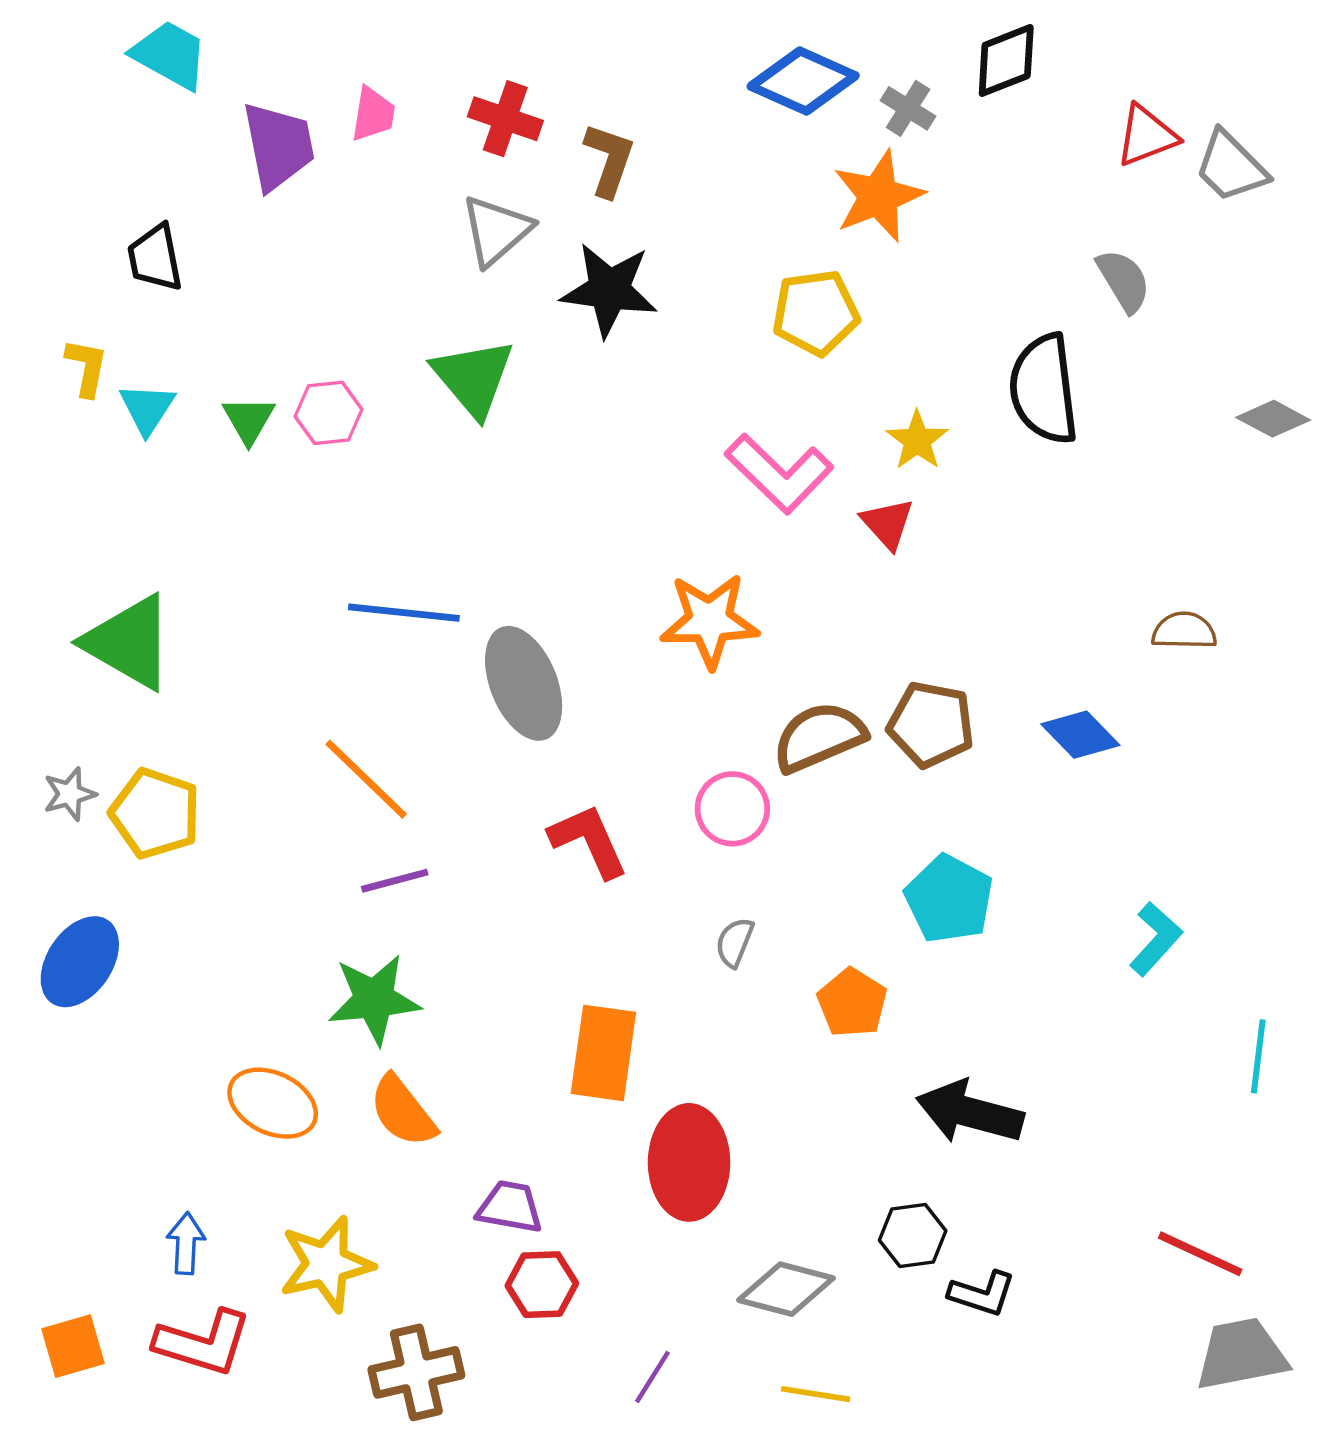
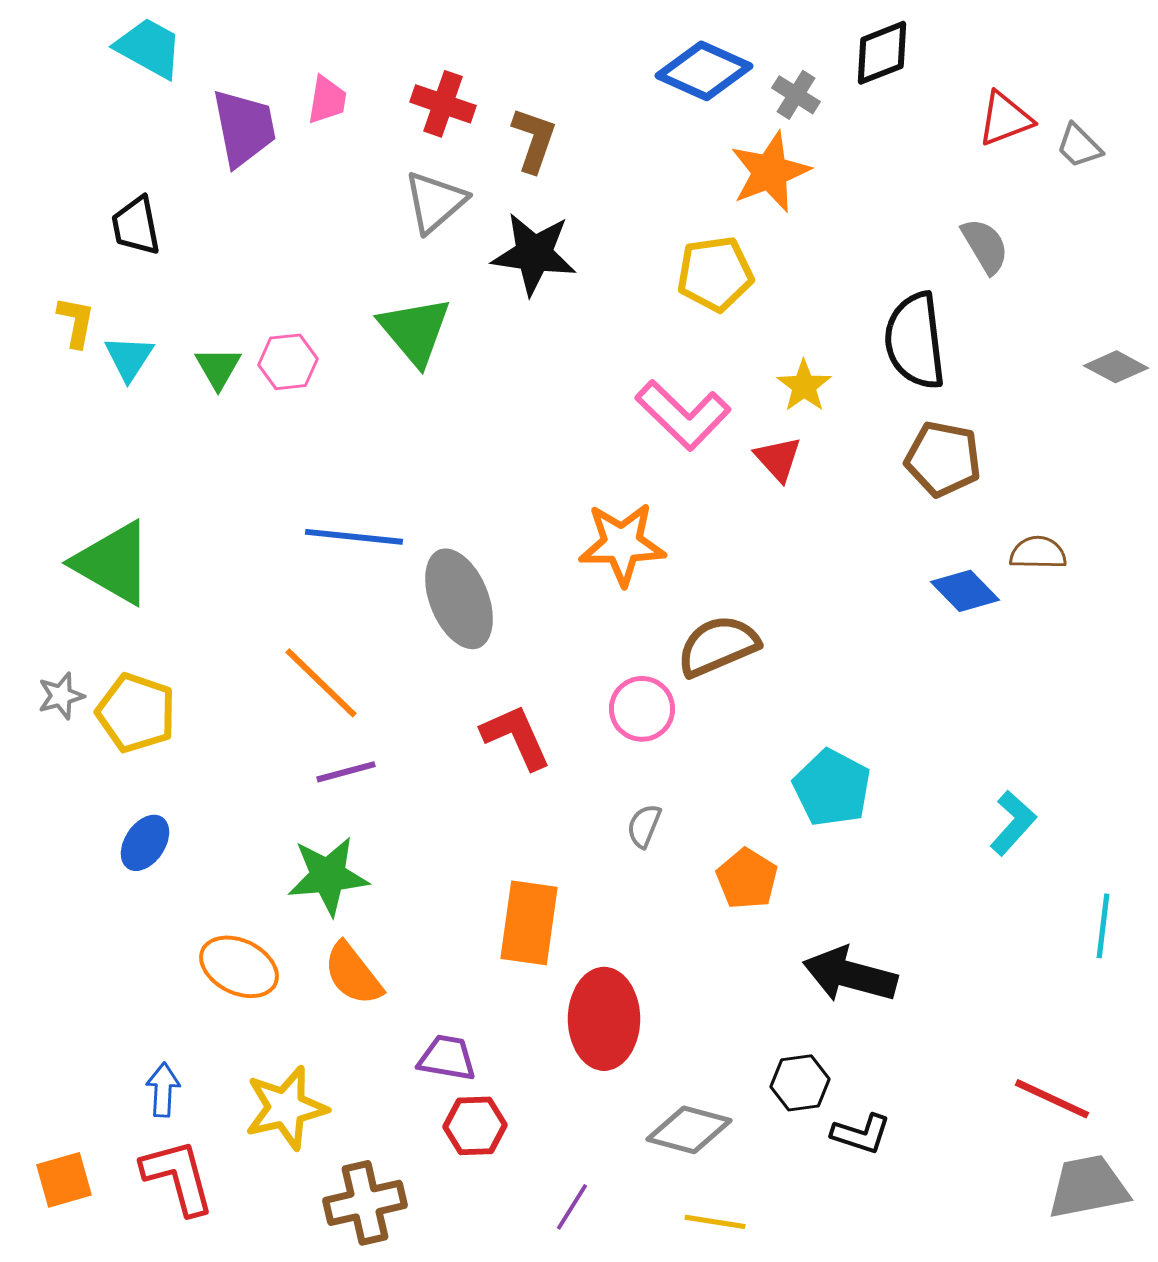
gray trapezoid: (1231, 167) -> (1079, 146), size x0.7
brown pentagon: (931, 724) -> (943, 459), moved
blue diamond: (1080, 735) -> (965, 591), moved
blue ellipse: (80, 962) -> (145, 843), moved, size x0.7
red L-shape: (203, 1343) -> (178, 1177), turned -122

